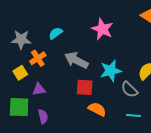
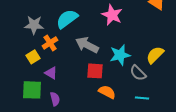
cyan semicircle: (56, 33) -> (67, 19), size x1.6
purple triangle: (39, 89) -> (51, 73), turned 40

